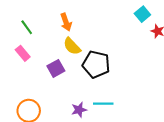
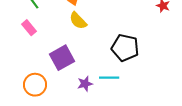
black pentagon: (96, 64) -> (125, 48), moved
purple square: (56, 68) -> (62, 58), moved, size x1.4

